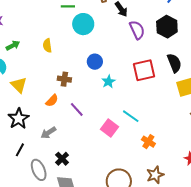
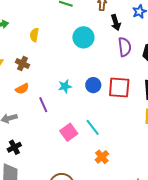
cyan circle: (83, 24) -> (83, 37), moved
blue circle: (95, 62) -> (93, 85), moved
brown cross: (64, 79) -> (22, 64), moved
cyan star: (108, 82) -> (65, 86), moved

